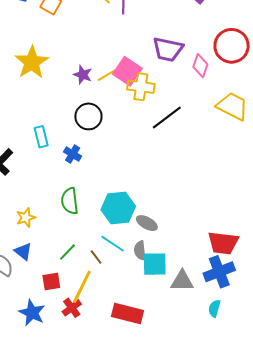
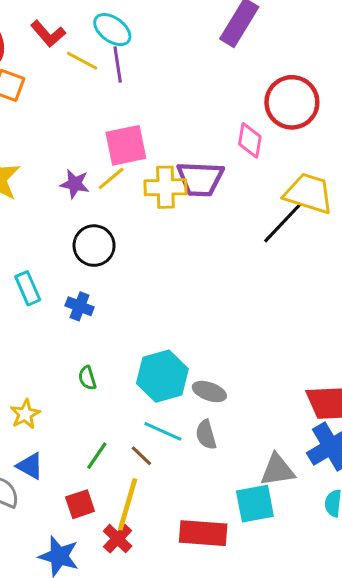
purple trapezoid: (168, 49) -> (200, 179), moved
pink square: (127, 71) -> (126, 145), moved, turned -36
black line: (167, 118) -> (283, 223), moved
green semicircle: (70, 201) -> (87, 378), size x0.6
cyan square: (155, 264) -> (255, 504), moved

